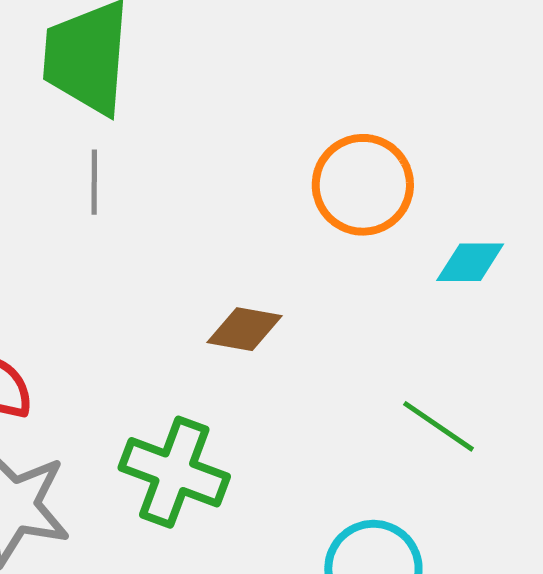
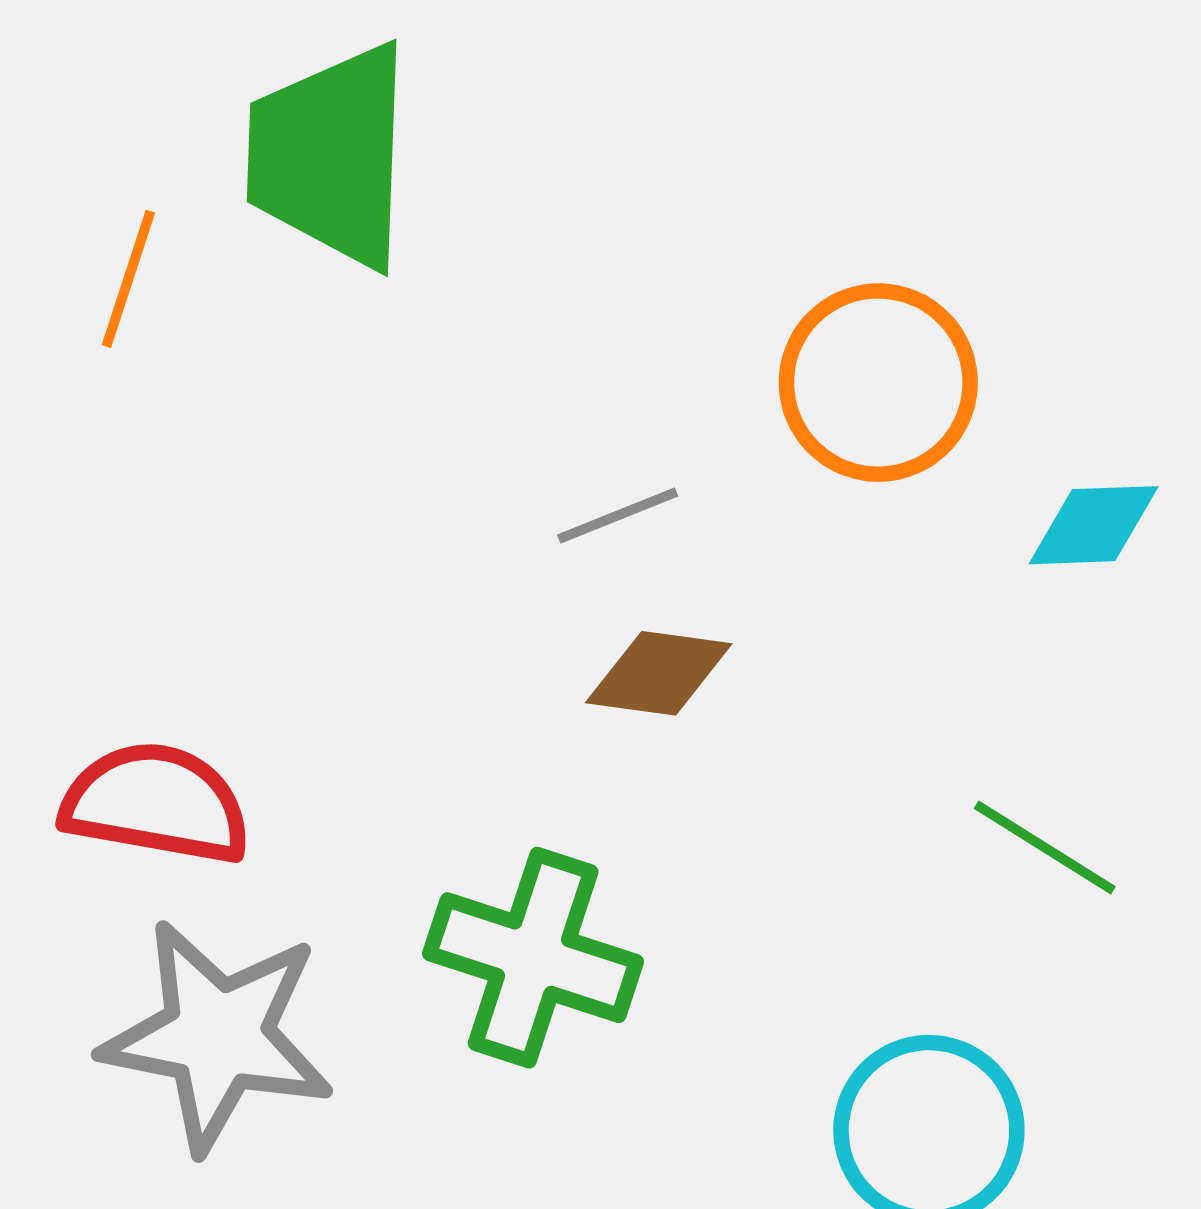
gray line: (94, 182) -> (618, 516), moved, turned 70

